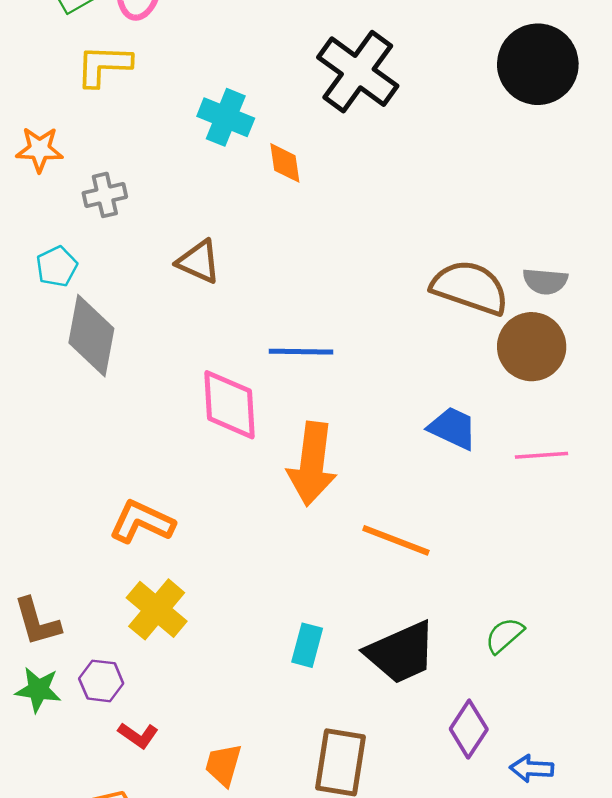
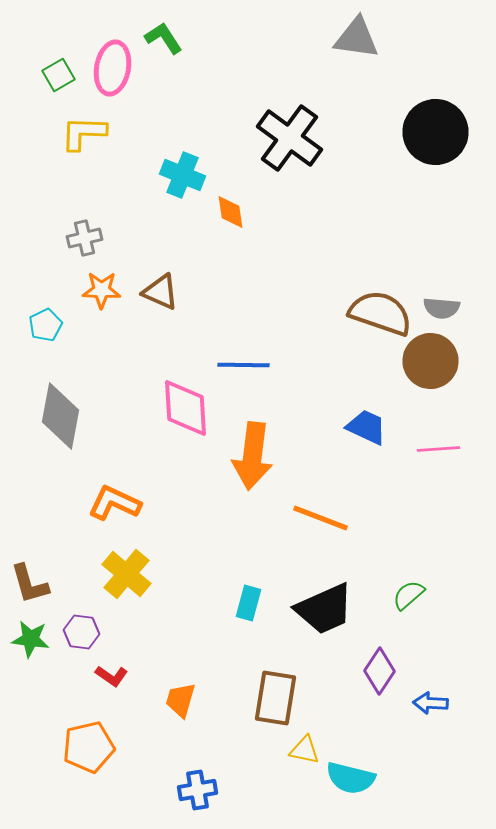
orange star: (39, 149) -> (102, 290), moved
cyan pentagon: (57, 267) -> (46, 325), moved
gray diamond: (91, 336) -> (60, 416), moved

